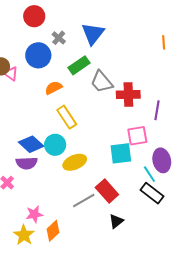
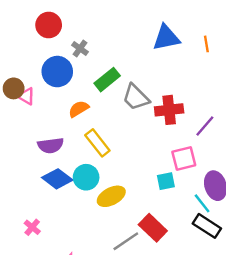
blue triangle: (93, 34) -> (166, 38), moved, turned 45
purple line: (157, 110) -> (205, 126), turned 36
cyan square: (121, 153) -> (166, 181), size x0.7
purple semicircle: (27, 163) -> (51, 145), moved

